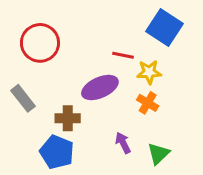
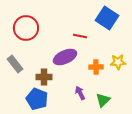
yellow star: (149, 72) -> (118, 62), moved
orange cross: (148, 103) -> (96, 67), turned -32

